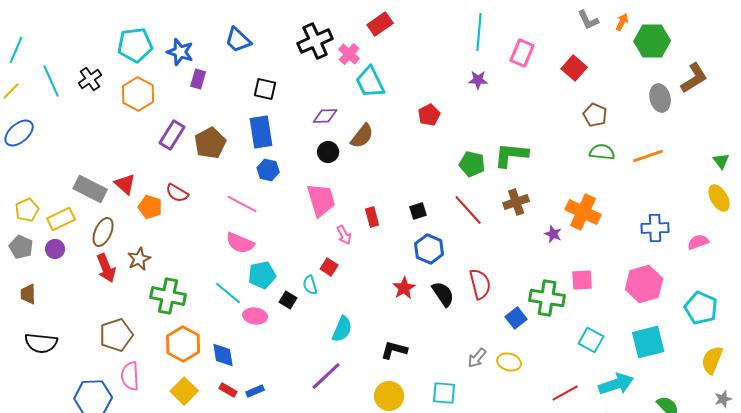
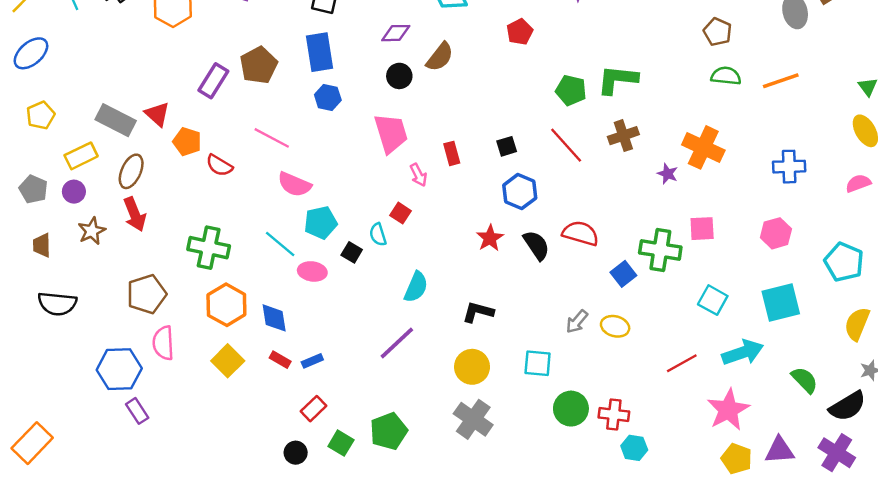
purple rectangle: (172, 135) -> (213, 81), moved
red semicircle: (177, 193) -> (219, 165), moved
pink line: (242, 204) -> (272, 138), moved
yellow pentagon: (27, 210) -> (41, 115), moved
pink semicircle: (698, 242) -> (858, 183), moved
brown star: (139, 259) -> (92, 231), moved
red semicircle: (480, 284) -> (581, 233), turned -60
pink hexagon: (644, 284) -> (776, 233), size x0.7

